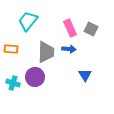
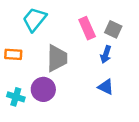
blue arrow: (69, 49) -> (106, 54), moved, turned 104
blue triangle: (85, 75) -> (106, 87), turned -32

